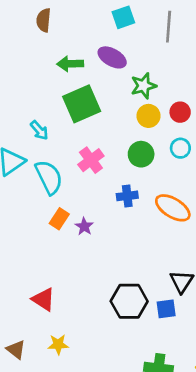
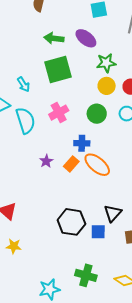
orange ellipse: (173, 208) -> (97, 165), moved
orange rectangle: (59, 219) -> (71, 164), moved

